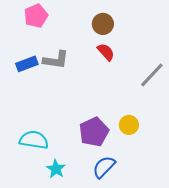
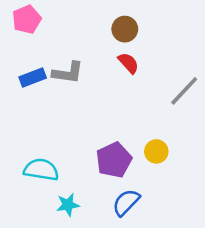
pink pentagon: (36, 16) -> (27, 19), moved
cyan star: (56, 169) -> (68, 205), turned 30

